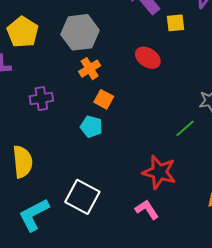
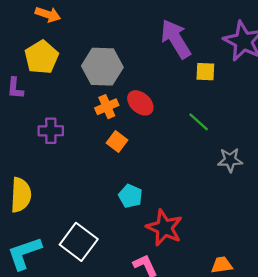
red ellipse: (148, 58) -> (140, 103), moved
cyan pentagon: (91, 127) -> (130, 196), moved
green line: (185, 128) -> (199, 122), moved, turned 75

